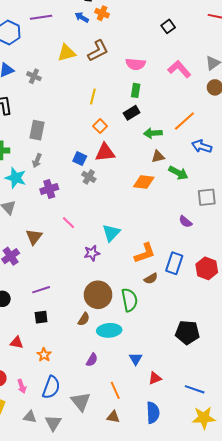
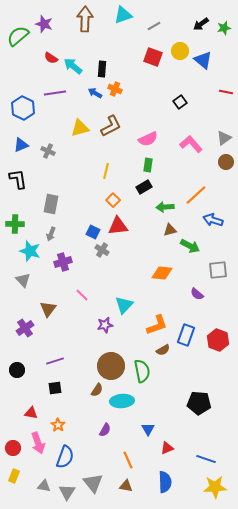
pink semicircle: (136, 64) -> (148, 139), turned -30
orange diamond: (144, 182) -> (162, 273), moved
pink arrow: (22, 386) -> (38, 443), moved, size x1.5
gray triangle: (81, 402) -> (93, 483), moved

